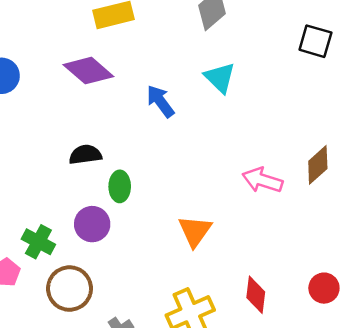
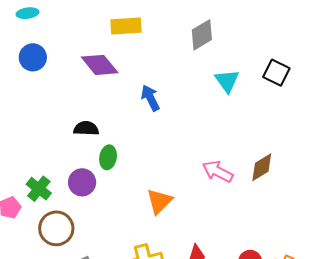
cyan triangle: (220, 78) -> (227, 81), moved

